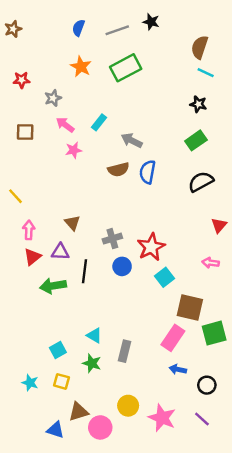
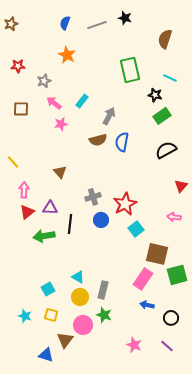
green rectangle: (126, 68) -> (130, 70), moved, turned -75
cyan line: (206, 73) -> (170, 78), moved
black star: (198, 104) -> (155, 95), moved
gray arrow: (132, 140) -> (109, 116), turned 90
brown triangle: (72, 223) -> (60, 172), moved
green star: (92, 363) -> (104, 315), moved
yellow circle: (128, 406) -> (80, 297), moved
brown triangle: (78, 412) -> (65, 340), turned -36
pink star: (162, 418) -> (134, 345), size x0.7
pink circle: (100, 427) -> (83, 325), moved

